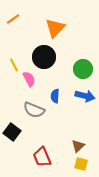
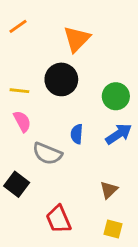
yellow line: (14, 65) -> (19, 91), turned -56
pink semicircle: (29, 79) -> (22, 121), moved
blue arrow: (85, 96) -> (119, 134), turned -48
brown triangle: (78, 146) -> (109, 190), moved

